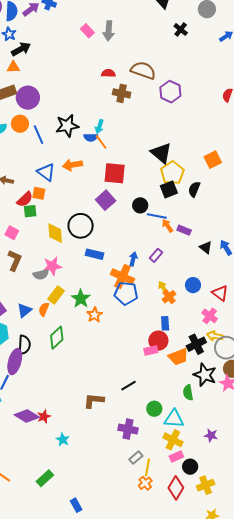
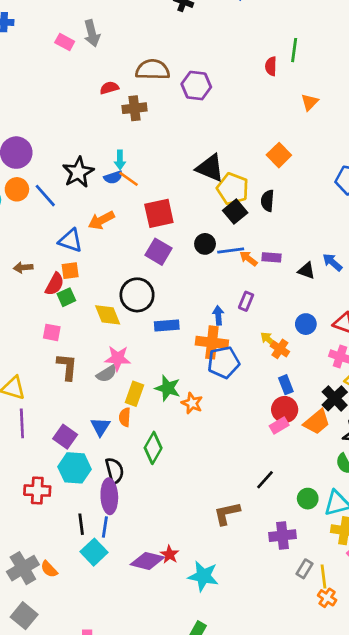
pink star: (52, 266) -> (118, 358), turned 30
cyan star: (63, 440) -> (203, 576), size x1.6

